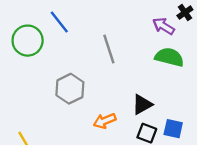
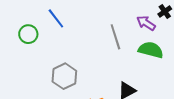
green circle: (28, 41) -> (28, 34), size x0.7
gray line: (109, 49) -> (115, 37), moved

